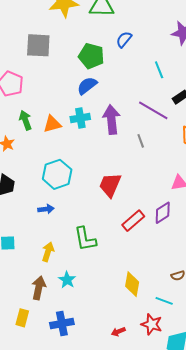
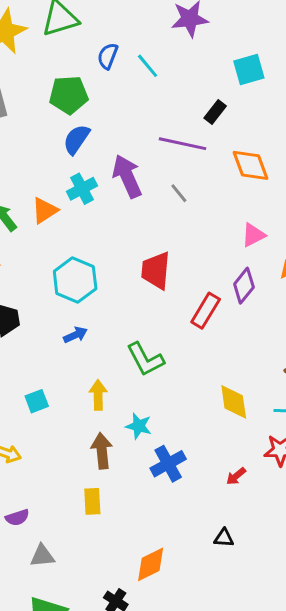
cyan line: (159, 70) -> (148, 66), moved
blue cross: (62, 324) -> (168, 464), moved

